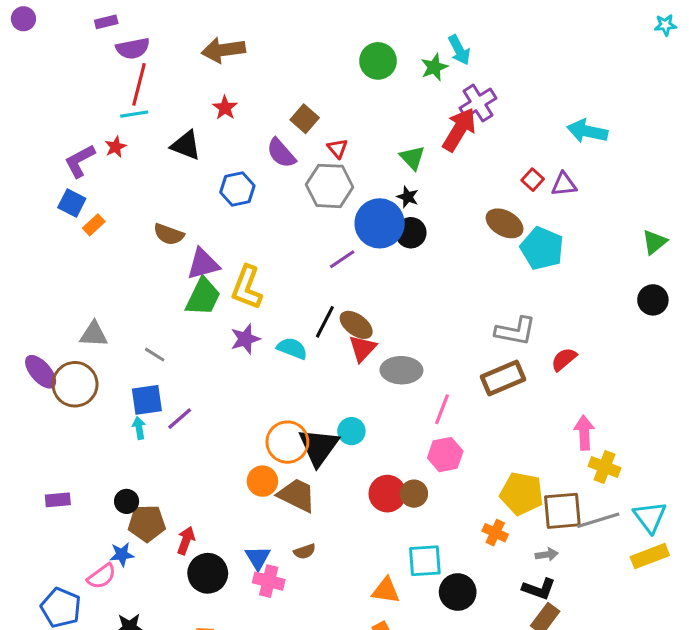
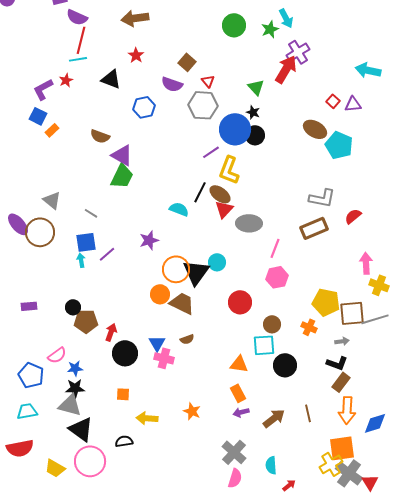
purple semicircle: (133, 48) -> (77, 17), turned 35
purple semicircle: (281, 153) -> (172, 84), turned -30
purple triangle: (203, 264) -> (122, 155), turned 45
yellow L-shape: (247, 287) -> (229, 170), moved
gray triangle: (94, 334) -> (52, 200), turned 36
purple star: (245, 339) -> (149, 240), moved
brown circle: (414, 494) -> (272, 324), moved
blue star: (122, 555) -> (75, 368), moved

